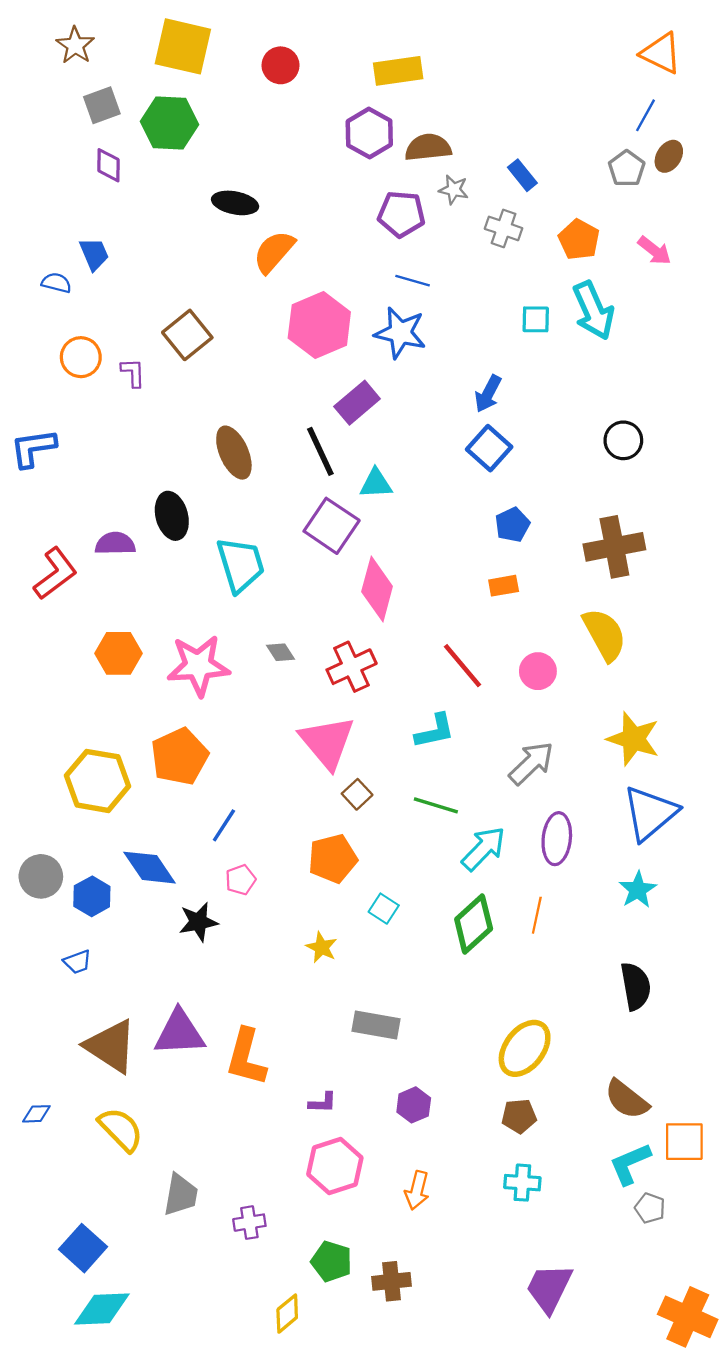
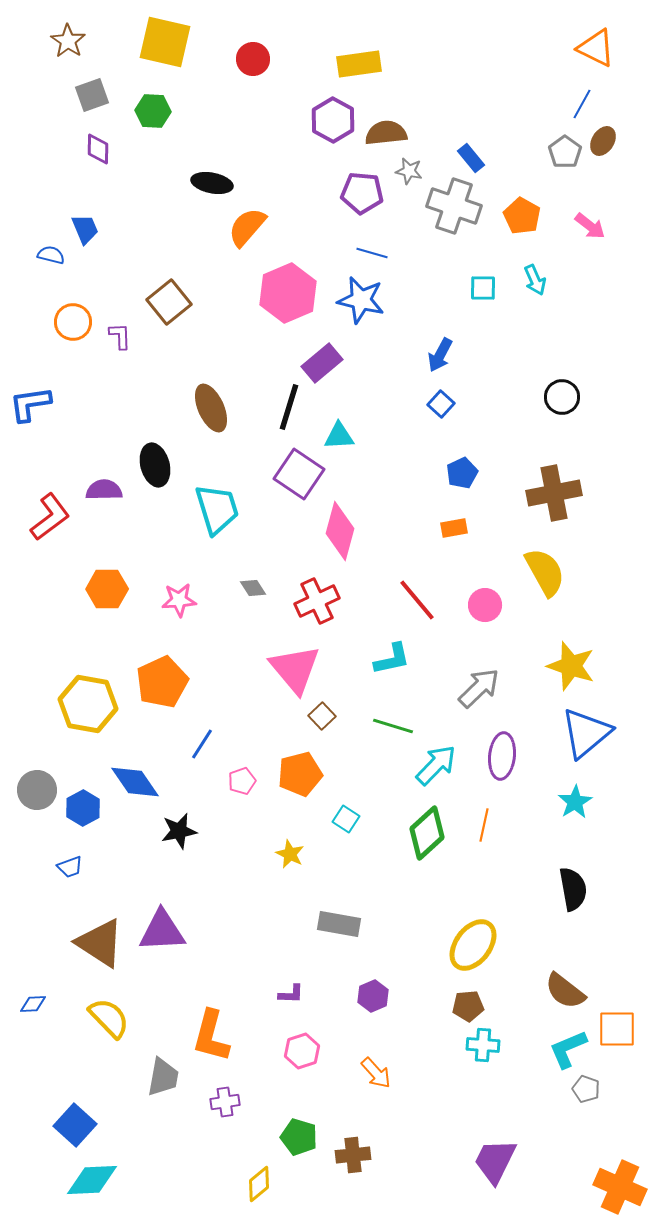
green hexagon: (170, 123) -> (153, 111), size x0.7
gray cross: (504, 228) -> (454, 206), size x1.6
cyan arrow: (593, 311) -> (535, 280), size x0.6
blue square: (489, 448) -> (441, 404), size x0.7
black line: (320, 451) -> (289, 407), turned 42
pink star: (198, 666) -> (179, 600), size x0.6
pink pentagon: (241, 880) -> (242, 781), moved
orange L-shape: (246, 1057) -> (211, 1036), moved
pink hexagon: (335, 1166) -> (302, 1051), size x0.7
cyan cross: (522, 1183) -> (483, 1045), moved
orange arrow: (417, 1190) -> (376, 1073), turned -56

